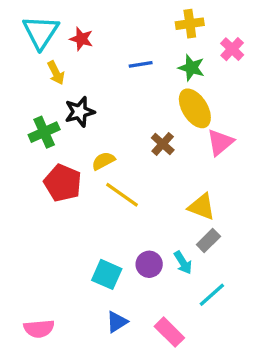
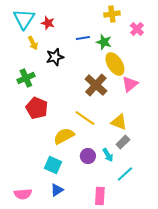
green star: (191, 68) -> (104, 42), moved
black star: (80, 112) -> (55, 57), moved
brown cross: (163, 144) -> (96, 85), size x1.6
yellow semicircle: (103, 161) -> (64, 136), moved, size x1.5
yellow line: (122, 195) -> (85, 118), moved
cyan square: (107, 274) -> (53, 165), moved
blue triangle: (117, 322) -> (57, 190), moved
pink rectangle: (169, 332) -> (100, 196), turned 48

